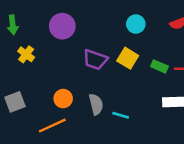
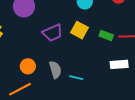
purple trapezoid: (95, 60) -> (53, 33), turned -40

